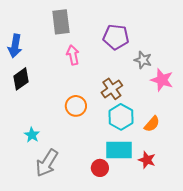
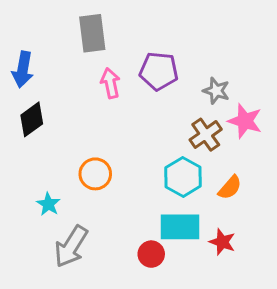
purple pentagon: (116, 37) -> (159, 71), moved
brown cross: (112, 89) -> (206, 135), moved
orange circle: (76, 106) -> (95, 174), moved

